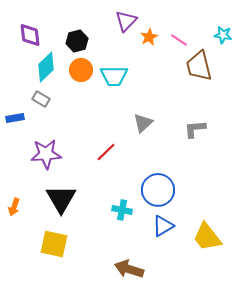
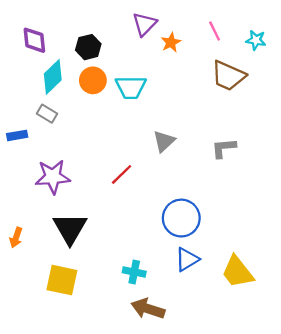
pink line: (179, 40) -> (215, 31), moved, turned 30
brown trapezoid: (199, 66) -> (228, 76), turned -52
cyan cross: (122, 210) -> (134, 272), moved

